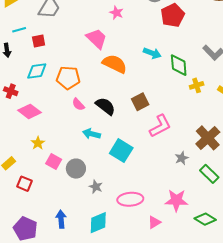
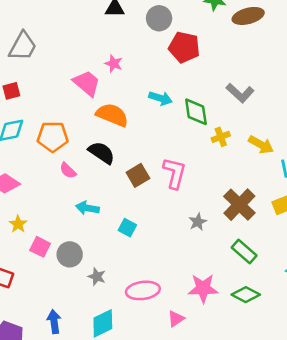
pink star: (116, 13) -> (114, 64), moved
red pentagon: (173, 15) -> (184, 47), turned -30
brown square: (140, 102) -> (138, 175), moved
black semicircle: (105, 106) -> (102, 153), moved
pink L-shape: (160, 126) -> (174, 173), moved, turned -45
cyan square: (121, 151) -> (127, 228), size x0.6
gray star: (182, 158) -> (198, 222), moved
green diamond: (205, 219) -> (246, 295), moved

